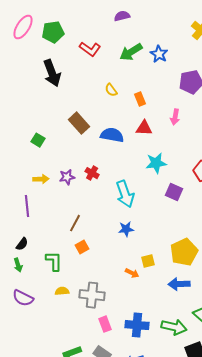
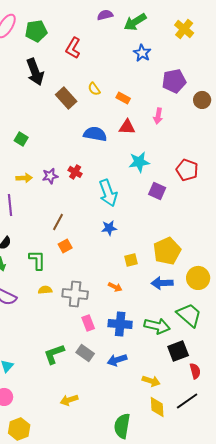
red L-shape: (90, 49) -> (73, 48), turned 85
green arrow: (131, 52) -> (135, 22), moved
orange rectangle: (140, 99) -> (123, 98), turned -40
brown rectangle: (79, 123) -> (66, 98), moved
orange arrow: (132, 273) -> (115, 287), moved

